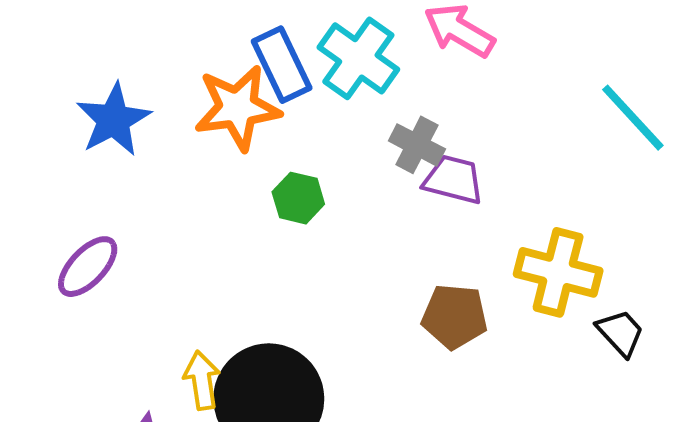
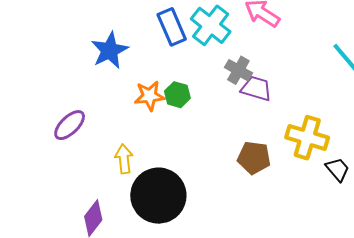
orange star: (237, 108) -> (149, 96), moved, size x0.7
blue star: (114, 120) -> (110, 50), moved
yellow arrow: (202, 380) -> (124, 159), moved

